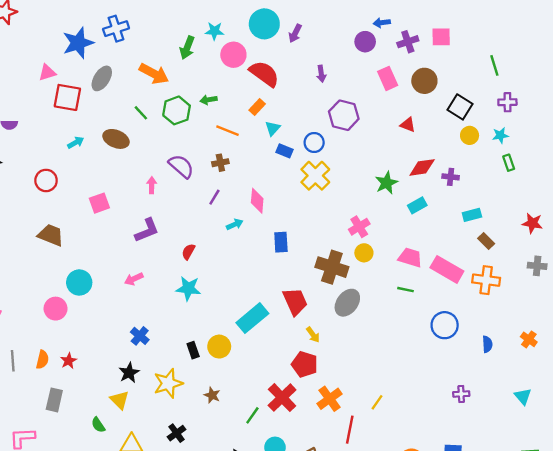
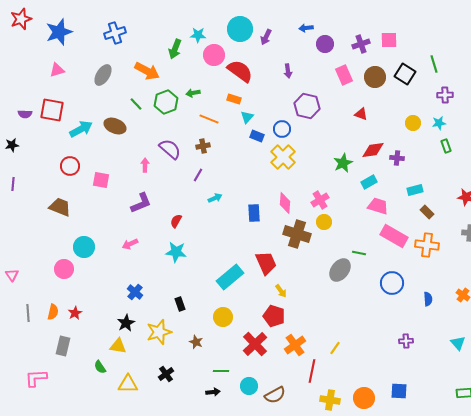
blue arrow: (382, 23) -> (306, 28), moved
blue star: (78, 43) -> (59, 32), moved
red square: (67, 97) -> (52, 110), moved
orange rectangle: (257, 107) -> (234, 99), turned 64
black square: (460, 107) -> (405, 74), moved
cyan arrow: (76, 143) -> (81, 129), size x1.6
red circle: (46, 180) -> (70, 166), moved
pink diamond: (257, 201) -> (285, 203), moved
pink square: (99, 203) -> (101, 180), turned 30
pink trapezoid: (410, 258) -> (378, 206), moved
gray ellipse: (347, 303) -> (340, 270), moved
yellow circle: (219, 347) -> (223, 317), moved
yellow triangle: (120, 400) -> (118, 346), turned -36
green line: (252, 415) -> (221, 371), moved, turned 56

